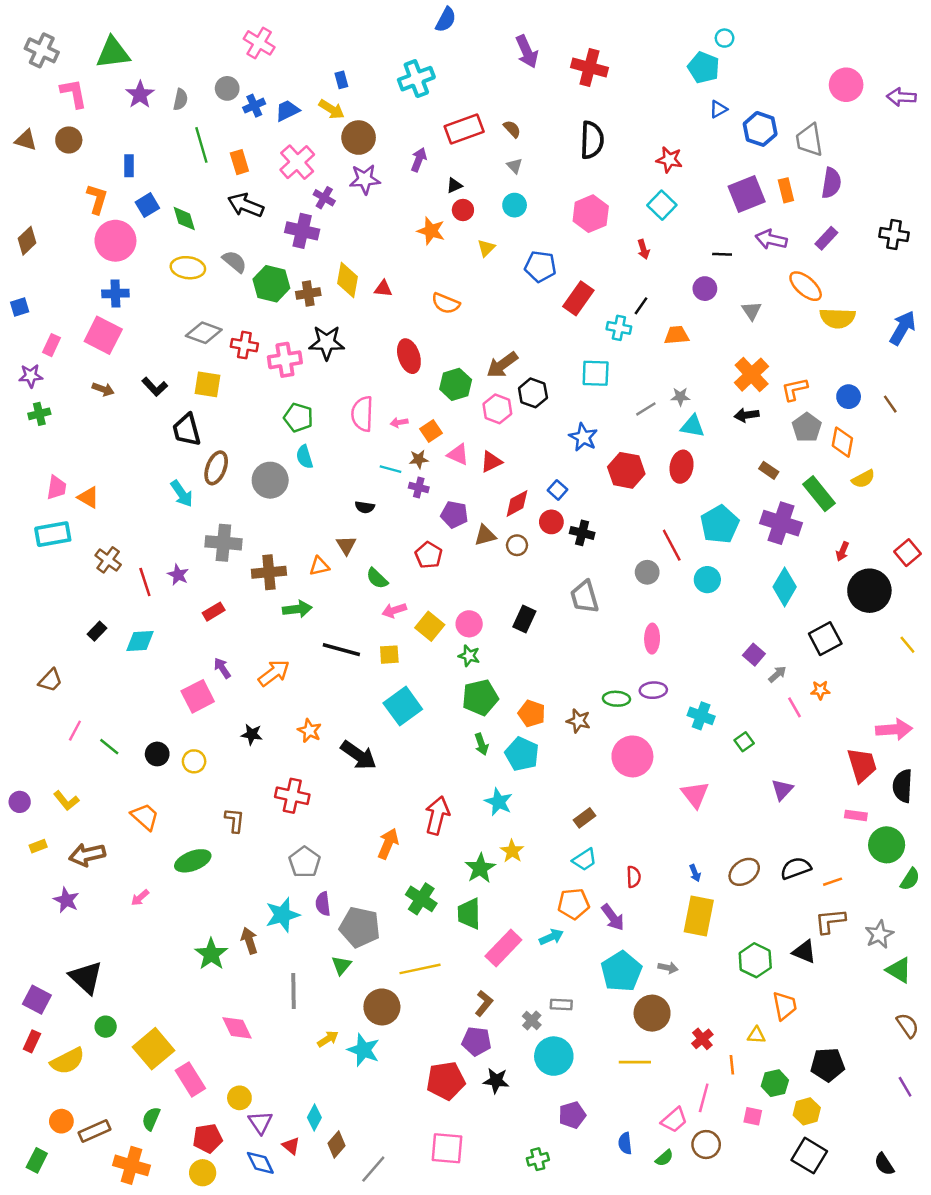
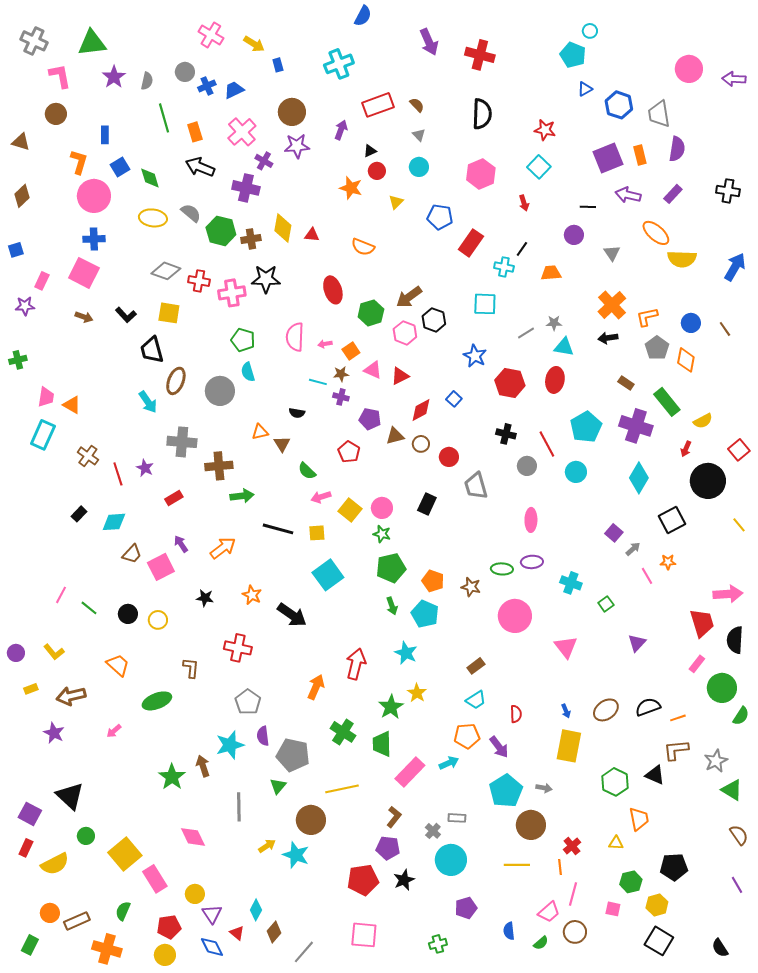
yellow arrow: (332, 109) -> (254, 44), moved
brown triangle: (26, 140) -> (21, 142), moved
green cross: (39, 414) -> (18, 360), moved
yellow semicircle: (863, 479) -> (703, 421), moved
red circle: (551, 522) -> (449, 457), moved
black cross: (582, 533) -> (506, 434), moved
cyan rectangle: (53, 534) -> (43, 435), turned -56
orange triangle: (319, 566) -> (260, 432), moved
brown trapezoid: (50, 680) -> (132, 554), moved
pink rectangle: (856, 815) -> (697, 664), turned -60
orange line: (732, 1065) -> (560, 867), moved
black star: (496, 1081) -> (404, 880), turned -30

